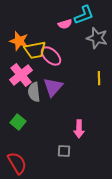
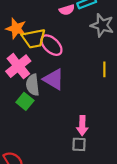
purple triangle: (53, 87) -> (54, 79), turned -40
green square: (18, 122) -> (25, 101), moved
gray square: (64, 151) -> (79, 144), moved

